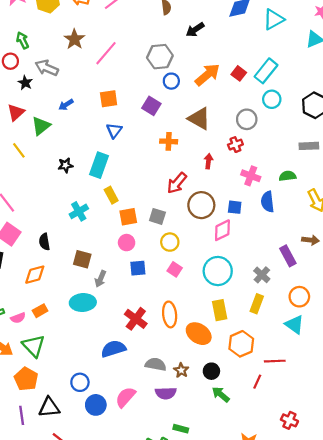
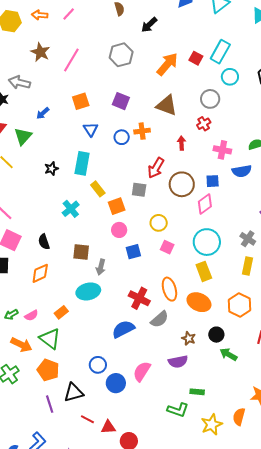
blue circle: (171, 81) -> (122, 137), moved
blue semicircle: (267, 202) -> (242, 171), turned -84
gray square: (157, 216) -> (139, 190), moved
yellow rectangle: (220, 310) -> (204, 271), moved
orange rectangle: (40, 311) -> (61, 312), moved
gray semicircle: (156, 364) -> (160, 319), moved, turned 138

